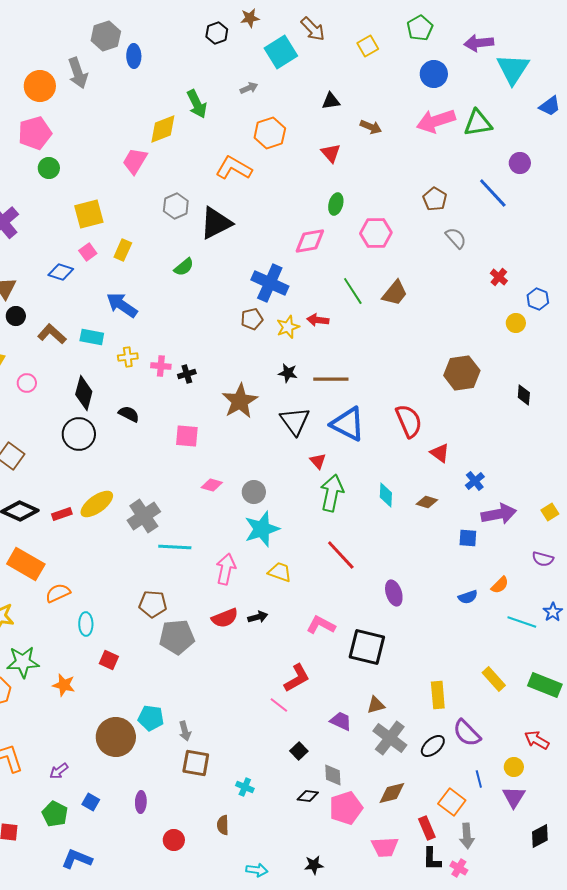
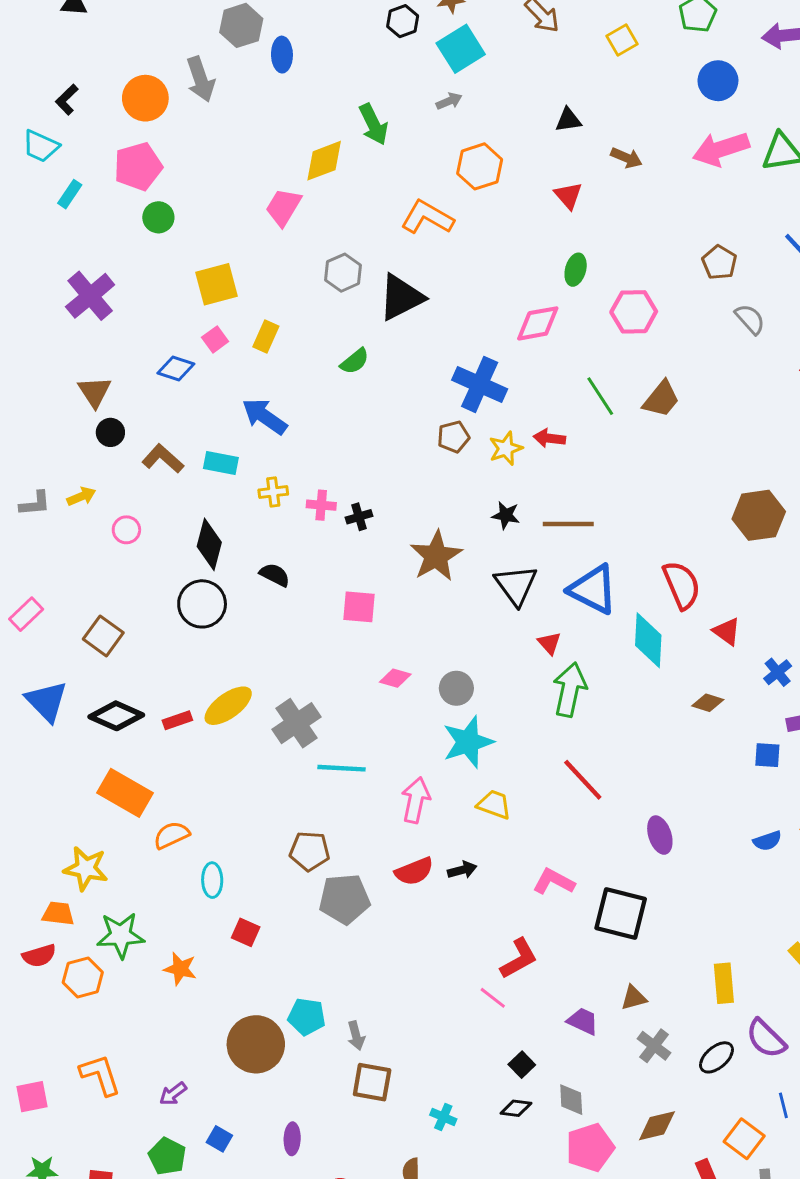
cyan square: (281, 52) -> (461, 49), moved
cyan diamond: (386, 495) -> (648, 640), moved, size x1.5
gray cross: (390, 738) -> (654, 1046), size x0.7
black diamond: (308, 796) -> (516, 1108), moved

